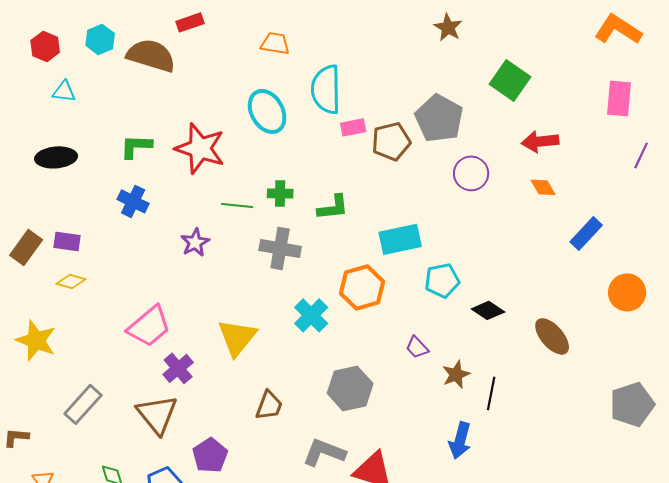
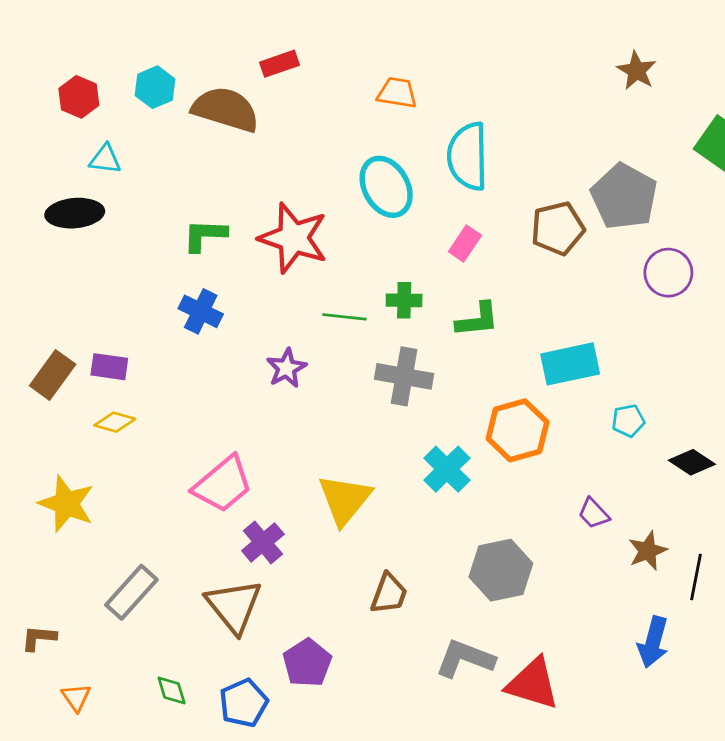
pink rectangle: (353, 127) -> (465, 244), moved, turned -45
black ellipse: (56, 157) -> (75, 213), moved
cyan pentagon: (442, 280) -> (628, 421), size x0.7

